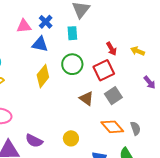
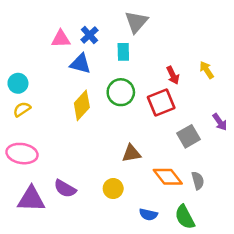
yellow arrow: (138, 51) -> (207, 70), moved, turned 32
gray square: (113, 96) -> (189, 136), moved
brown triangle: (86, 98) -> (131, 153), moved, turned -49

